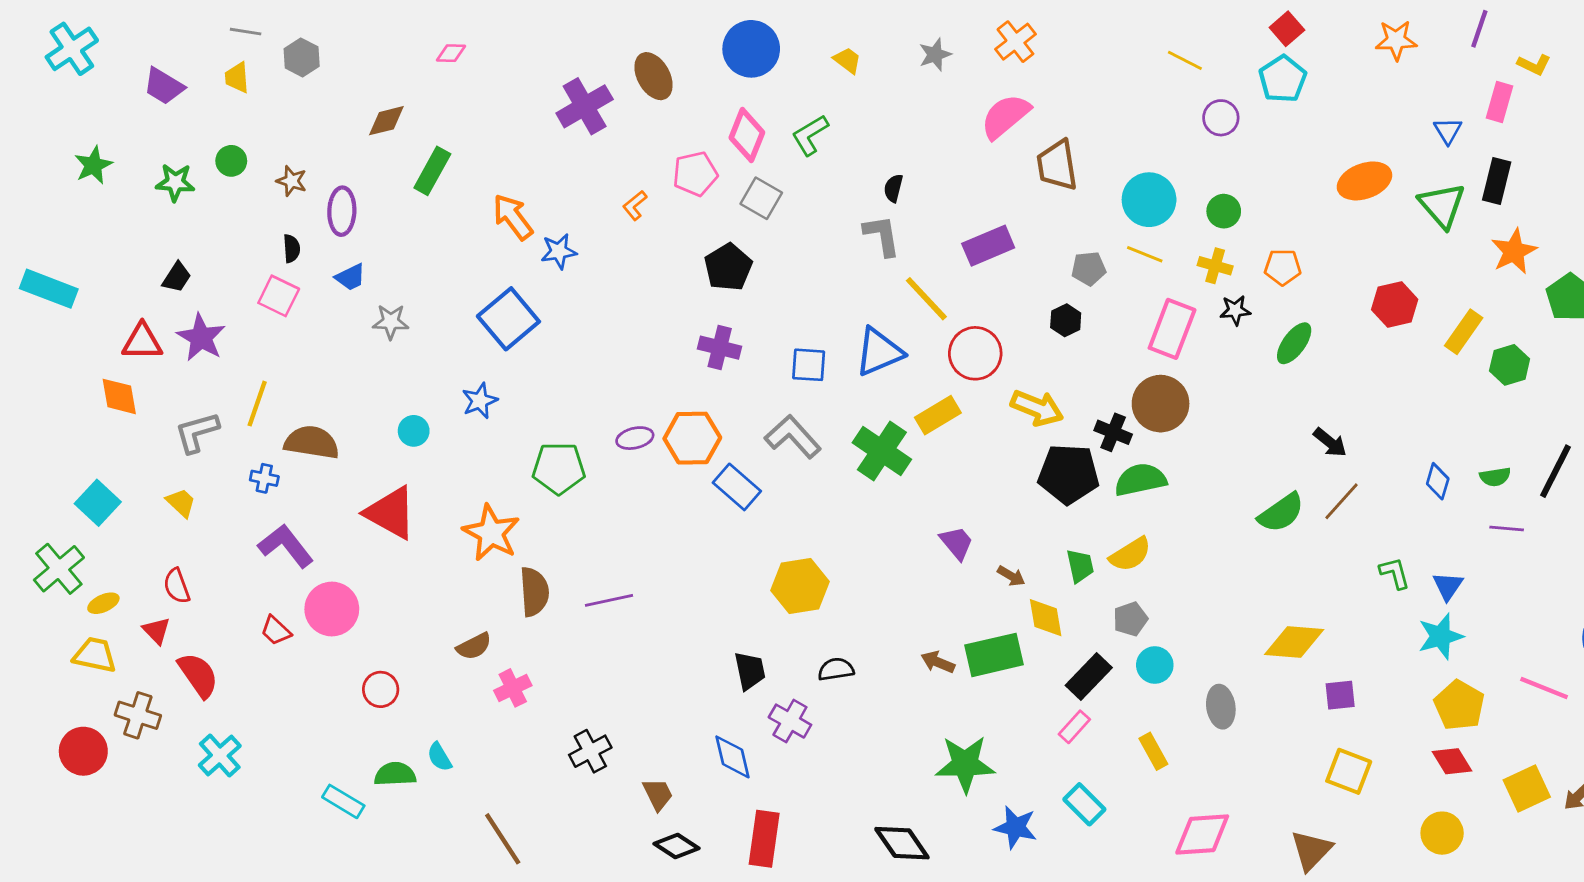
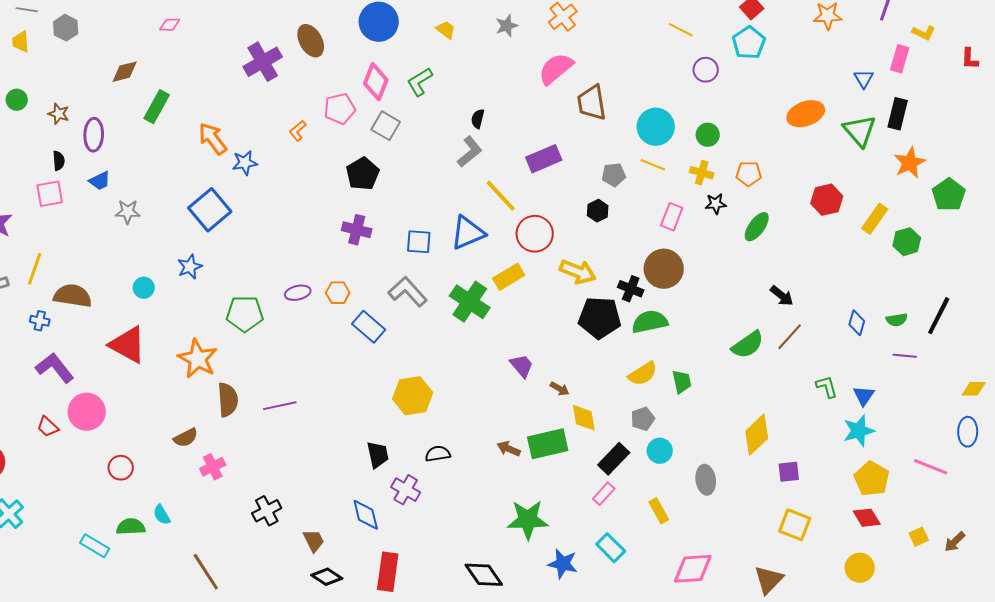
gray L-shape: (882, 236) -> (470, 152), turned 60
pink square: (279, 296) -> (50, 194), turned -36
pink rectangle: (1172, 329) -> (672, 217), size x0.7
orange hexagon: (692, 438) -> (338, 293), size x0.6
green trapezoid: (1080, 566) -> (682, 382), moved
yellow diamond: (1294, 642) -> (757, 435), turned -48
yellow square: (1527, 789) -> (919, 537), size x0.6

